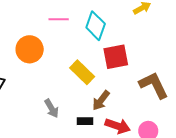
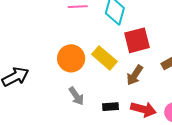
orange circle: (30, 49) -> (71, 58), moved
brown arrow: (101, 100) -> (135, 75), moved

